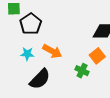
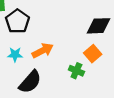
orange arrow: (52, 51) -> (43, 51), turned -54

